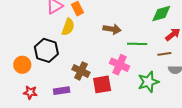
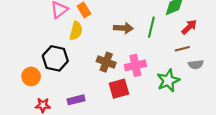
green line: (137, 44) -> (151, 27), moved, turned -72
pink cross: (120, 65) -> (135, 65), turned -30
brown cross: (81, 71) -> (106, 62), moved

